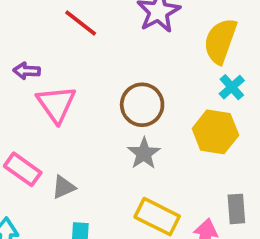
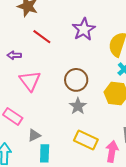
purple arrow: (27, 71) -> (14, 55), moved
gray triangle: (64, 187) -> (34, 135), moved

